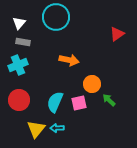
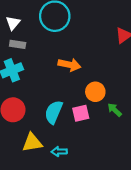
cyan arrow: (57, 128) -> (59, 152), moved
yellow triangle: (36, 129) -> (32, 143), turned 42

